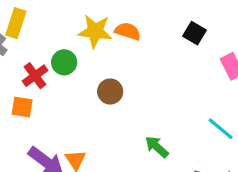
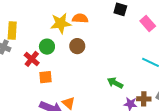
brown circle: (110, 92) -> (77, 46), moved
orange square: (22, 107) -> (45, 77), moved

